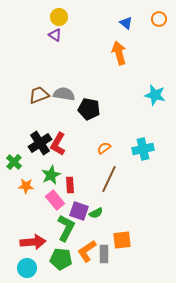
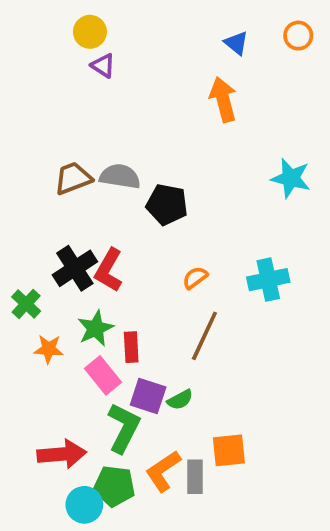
yellow circle: (59, 17) -> (90, 32), moved
cyan circle: (27, 268) -> (84, 505), moved

